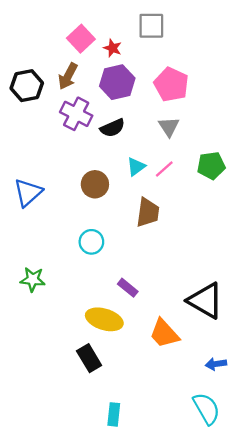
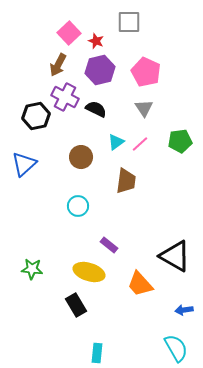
black hexagon: (27, 86) -> (36, 116), moved
black semicircle: (113, 128) -> (96, 109), turned -130
green star: (33, 279) -> (32, 269), moved

